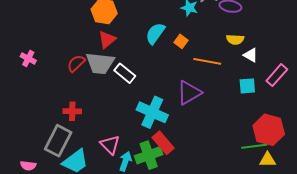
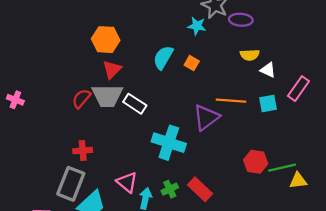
pink cross: (28, 59) -> (15, 100), moved
orange line: (207, 61) -> (231, 101), moved
red hexagon: (269, 130) -> (256, 162), moved, size x0.7
red rectangle: (163, 143) -> (200, 189), moved
green cross: (149, 155) -> (170, 189), size x0.6

